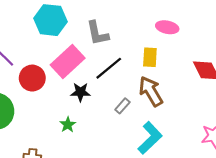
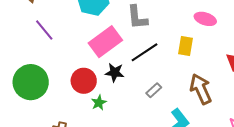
red circle: (32, 78) -> (84, 81), moved
brown arrow: (151, 91) -> (201, 89), moved

